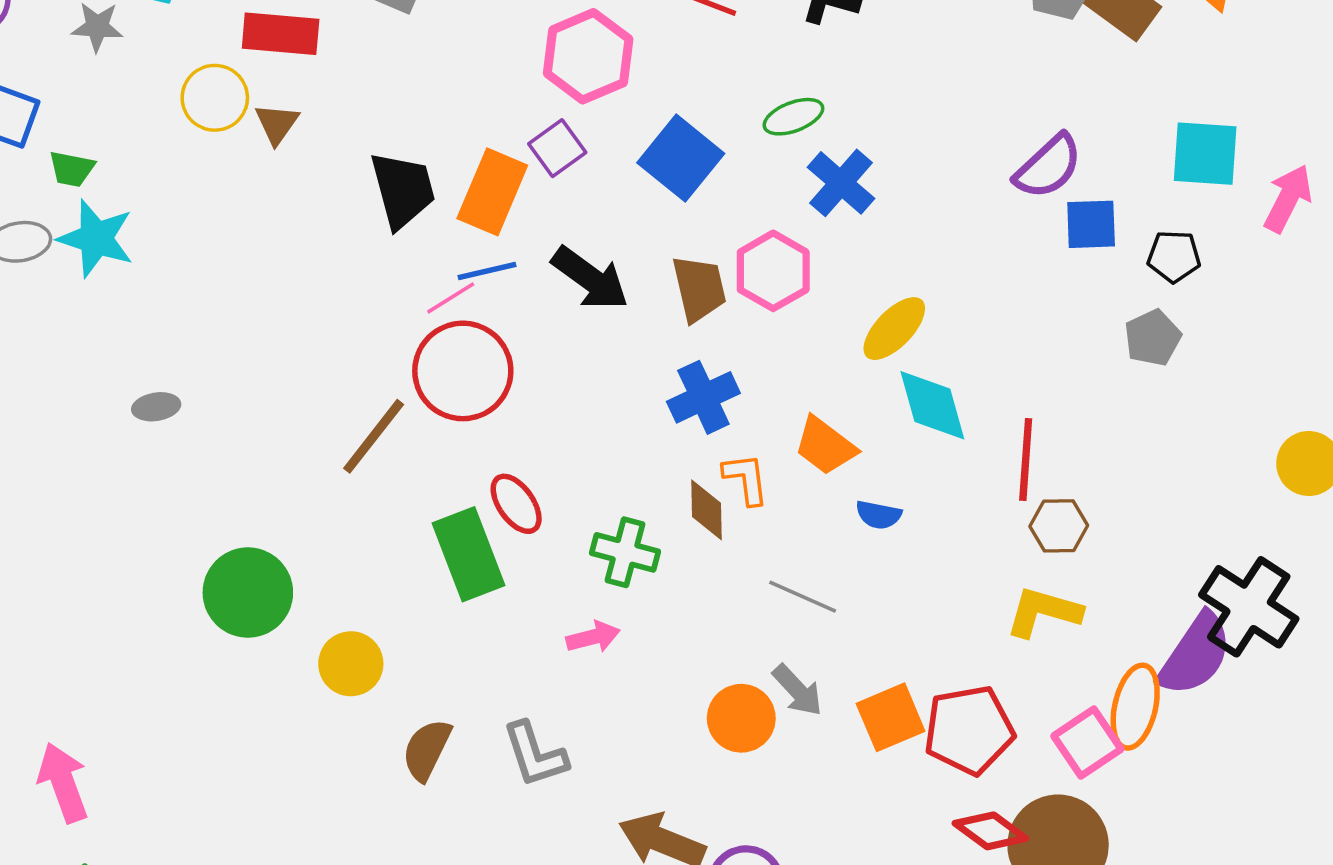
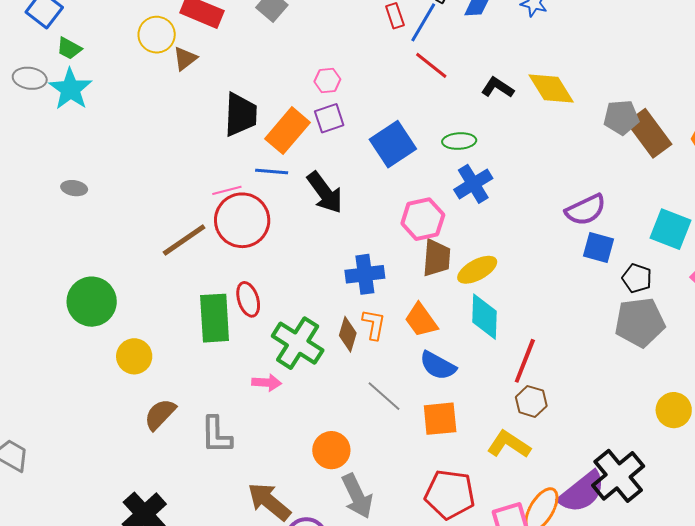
pink hexagon: (588, 56) -> (327, 80), moved, size x0.5
brown trapezoid: (699, 289) -> (437, 258), moved
pink line: (451, 298) -> (227, 190), moved
gray pentagon: (1153, 338) -> (640, 322), moved, size x1.6
blue semicircle: (879, 515) -> (438, 366), size x1.5
green cross: (625, 552) -> (298, 343), size x1.4
gray arrow: (797, 690) -> (357, 496), moved, size x1.4
orange square: (891, 717) -> (440, 419), moved

